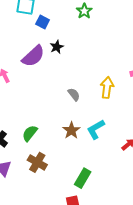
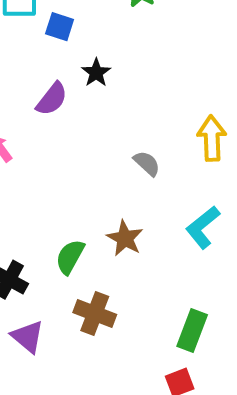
purple semicircle: (33, 56) -> (52, 99), size x0.7
brown star: (71, 130) -> (125, 238), moved

